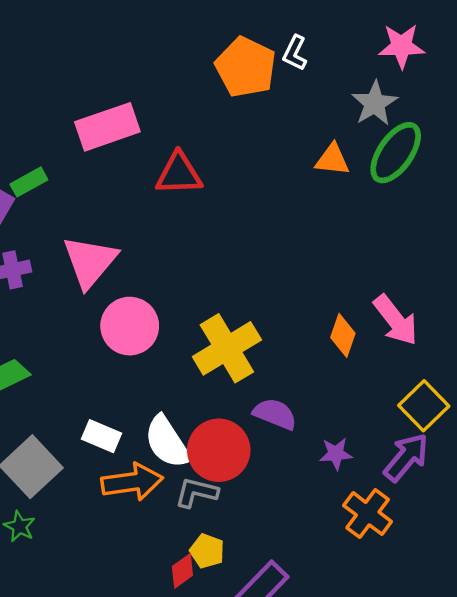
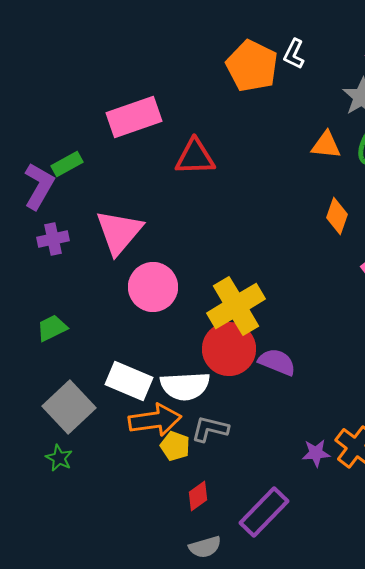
orange diamond: (343, 335) -> (337, 216), moved
white rectangle: (102, 436) -> (129, 381), size x1.4
white semicircle: (167, 442) -> (185, 386), turned -60
red circle: (219, 450) -> (229, 349), moved
purple star: (336, 454) -> (316, 453), moved
yellow pentagon: (207, 551) -> (175, 446), moved

